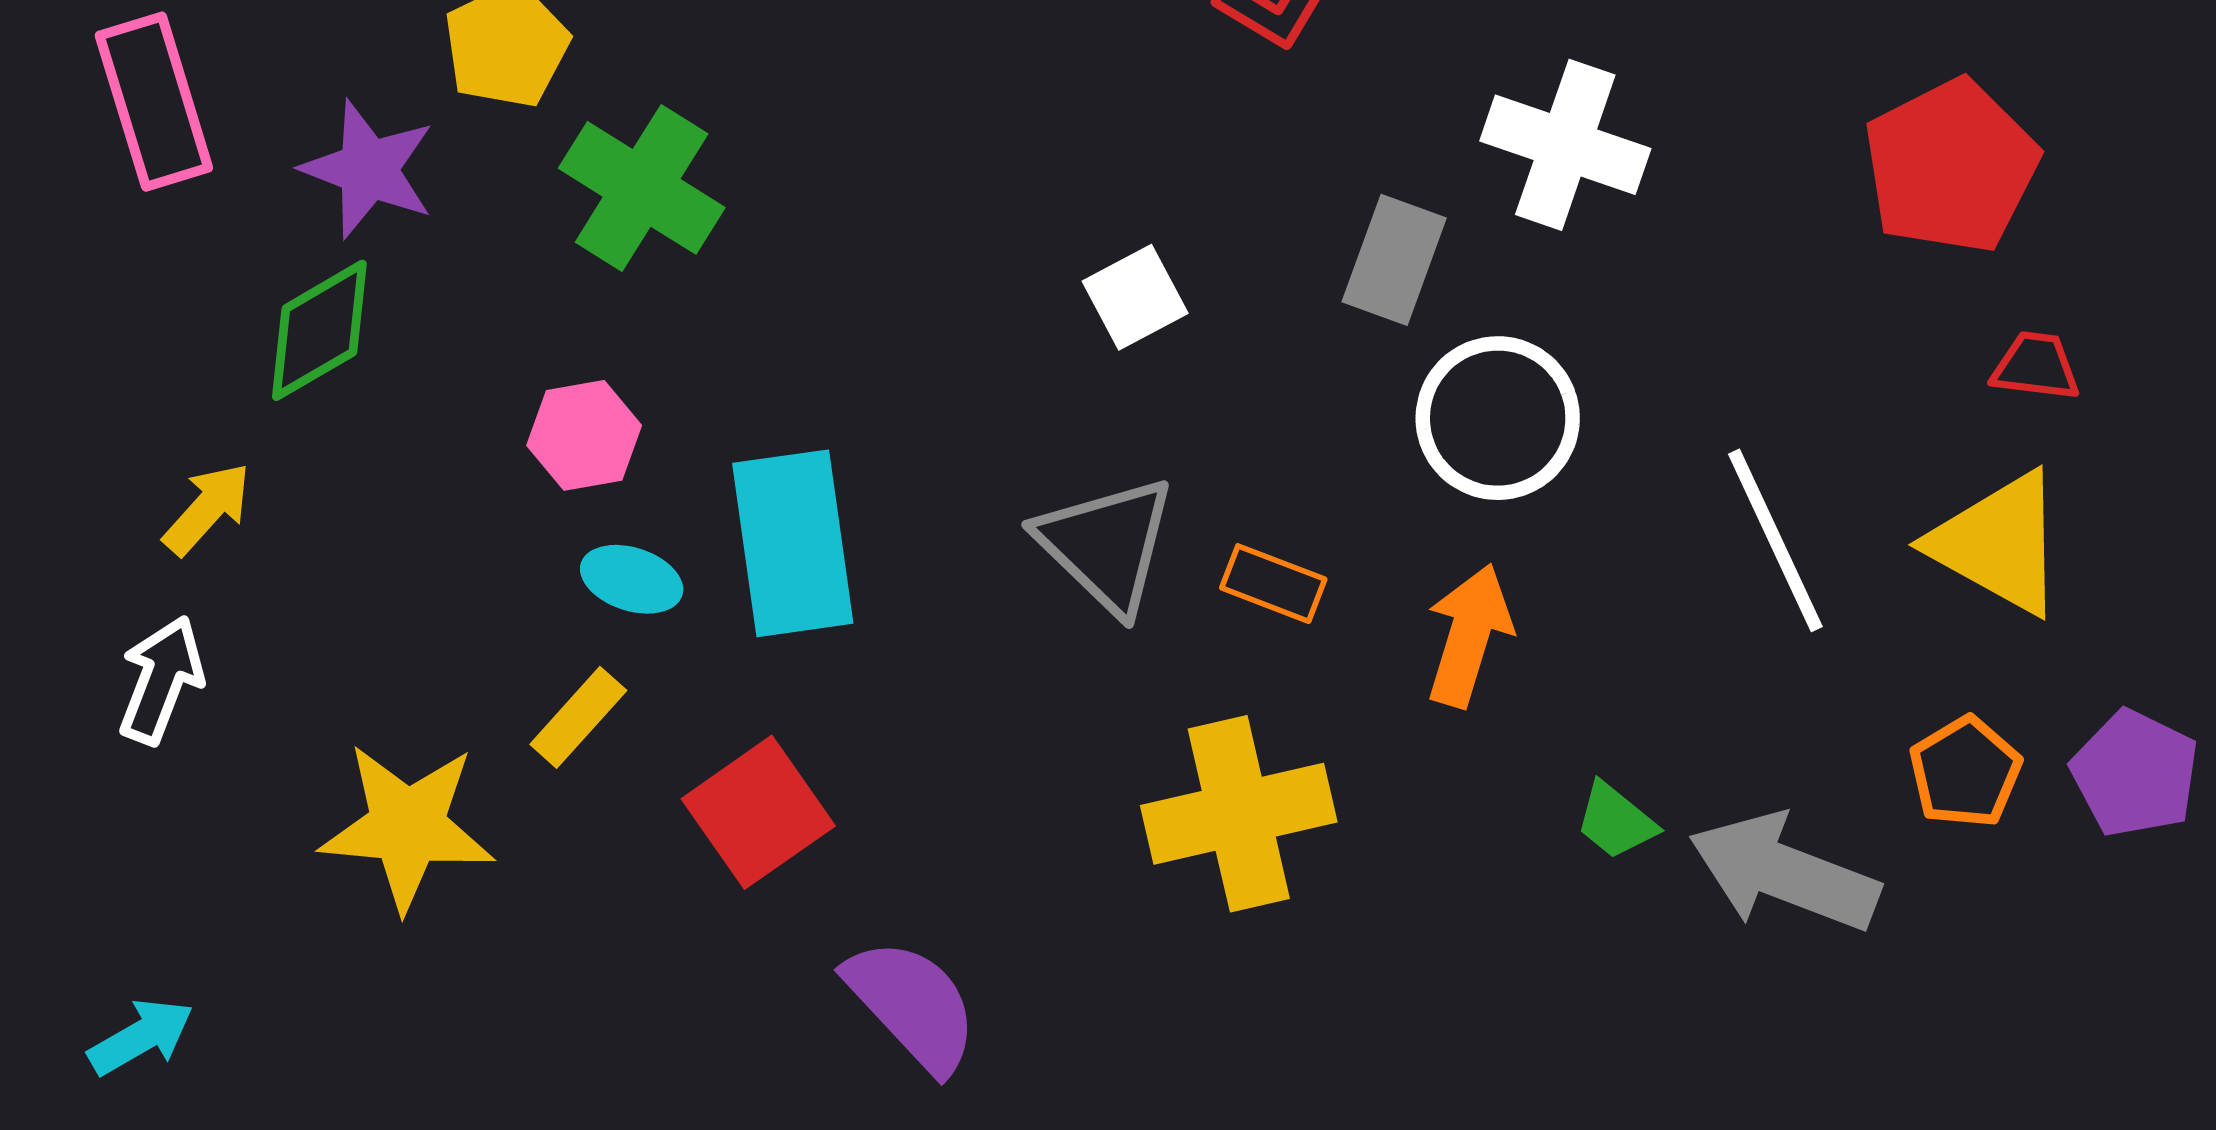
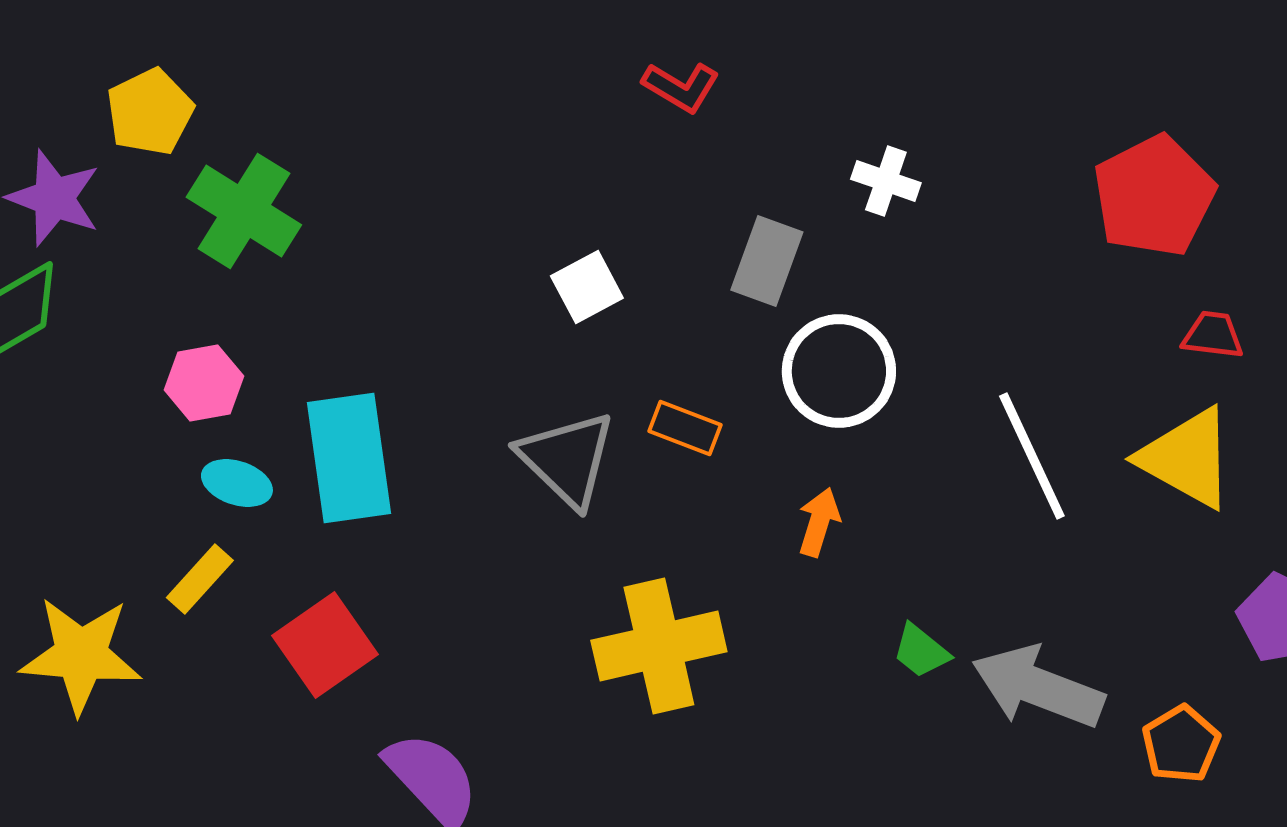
white cross: (1565, 145) -> (886, 181), size x0.6
orange rectangle: (1273, 584) -> (685, 428), moved
orange arrow: (1469, 635) -> (819, 522), size x0.7
orange pentagon: (1965, 772) -> (1181, 744), moved

